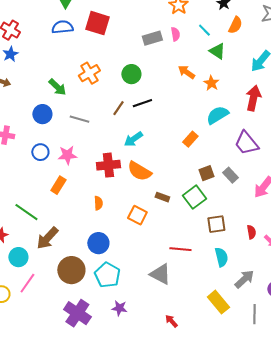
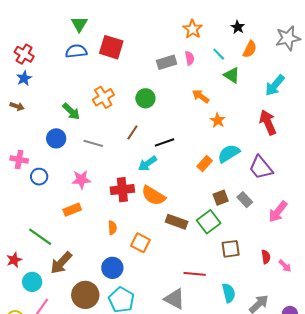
orange star: (211, 83) -> (218, 120), moved
red arrow: (253, 98) -> (268, 122), turned -35
black line: (142, 103) -> (165, 142), moved
cyan semicircle: (217, 115) -> (229, 153), moved
blue circle: (40, 152) -> (39, 177), moved
orange rectangle: (58, 185) -> (72, 210), turned 36
brown rectangle: (162, 197) -> (177, 222), size x1.5
orange square: (137, 215) -> (140, 243), moved
cyan semicircle: (221, 257) -> (229, 293), moved

